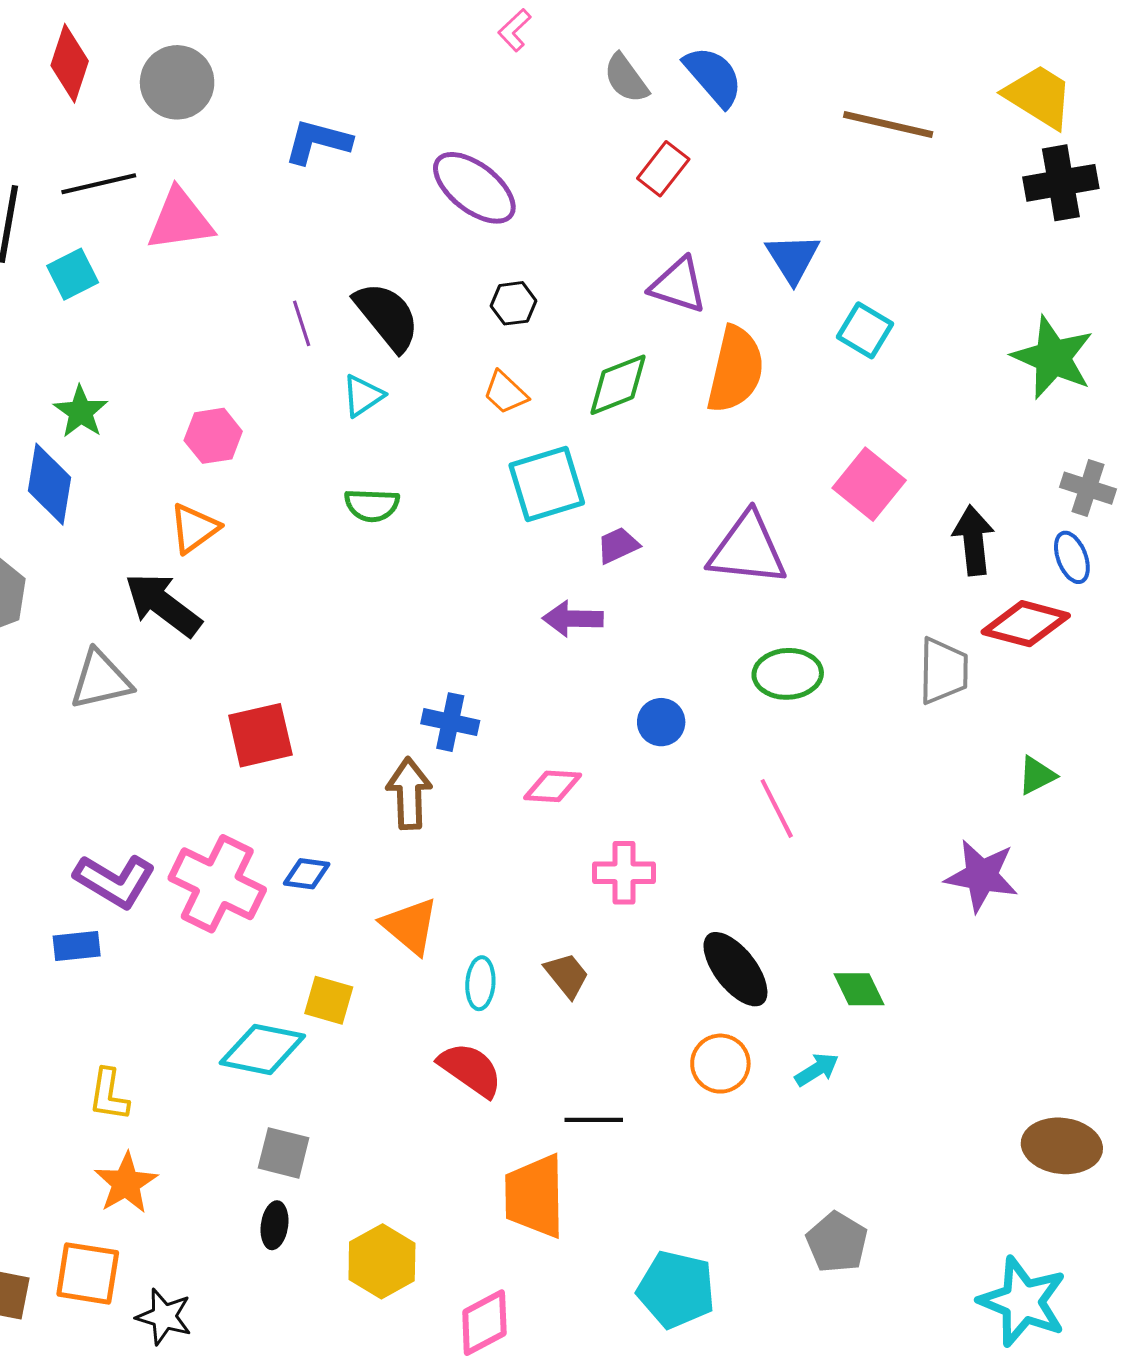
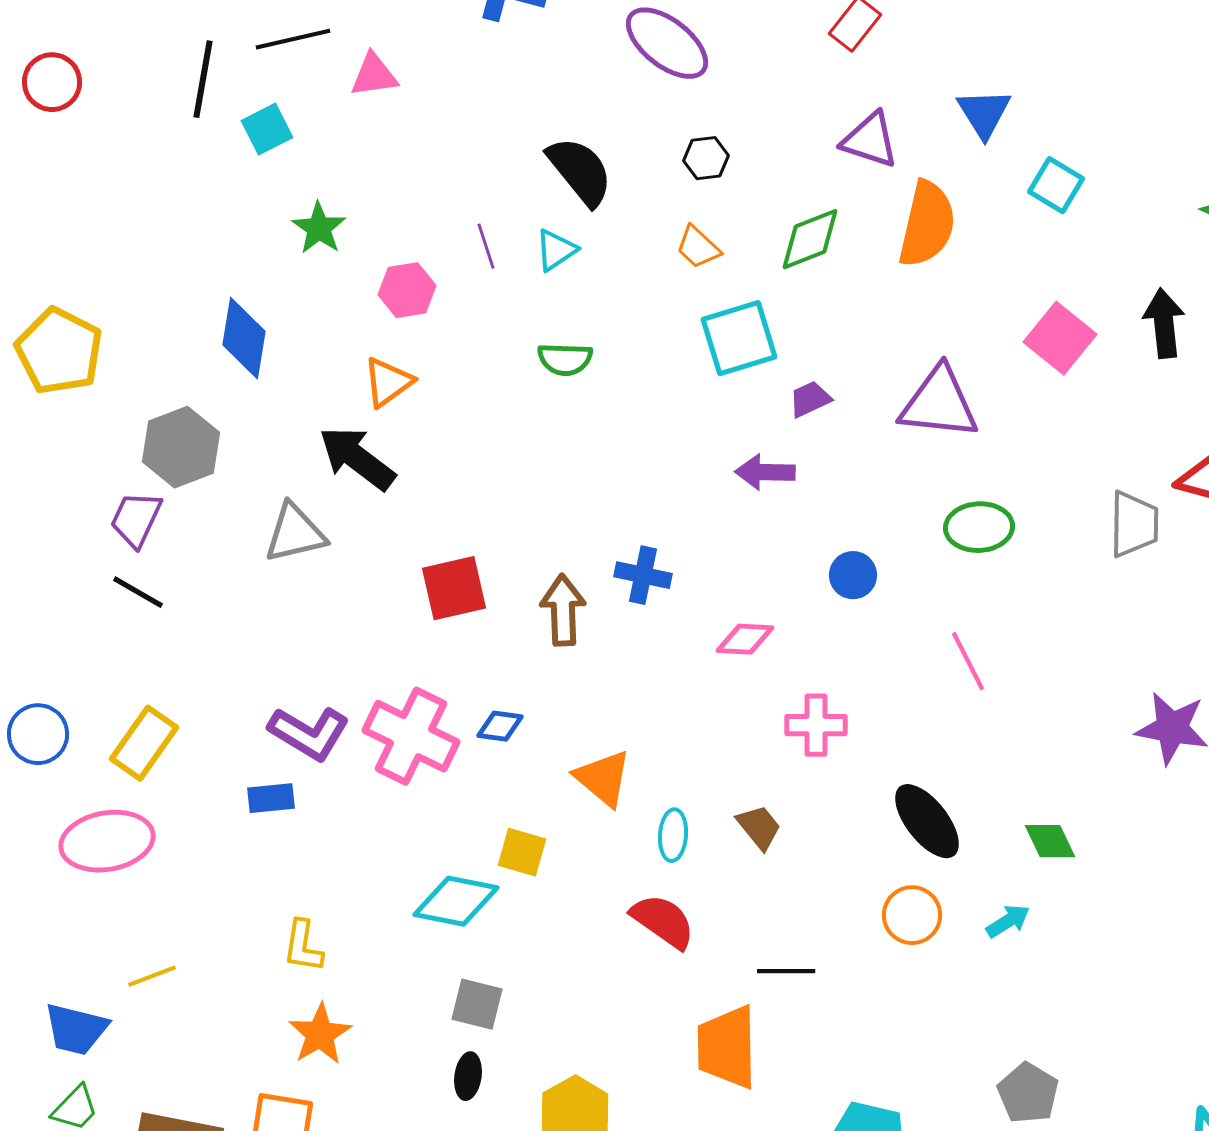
pink triangle: (180, 220) -> (374, 75), size x0.7
purple line: (302, 323) -> (486, 246), moved
green star: (81, 412) -> (319, 228), moved
black arrow: (973, 540) -> (1164, 323), moved
brown arrow: (409, 793) -> (563, 610), moved

